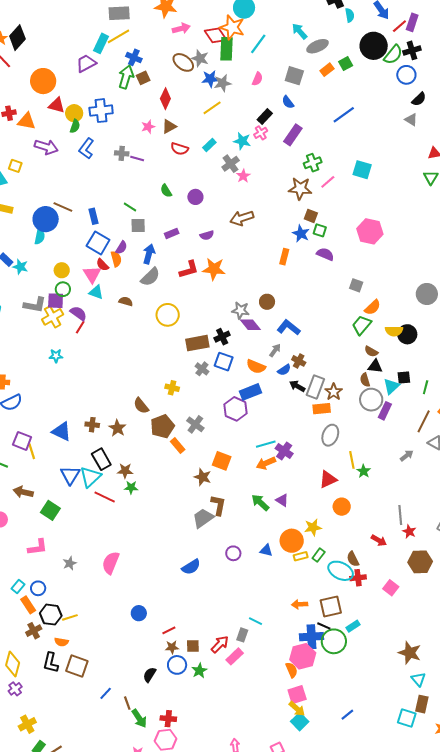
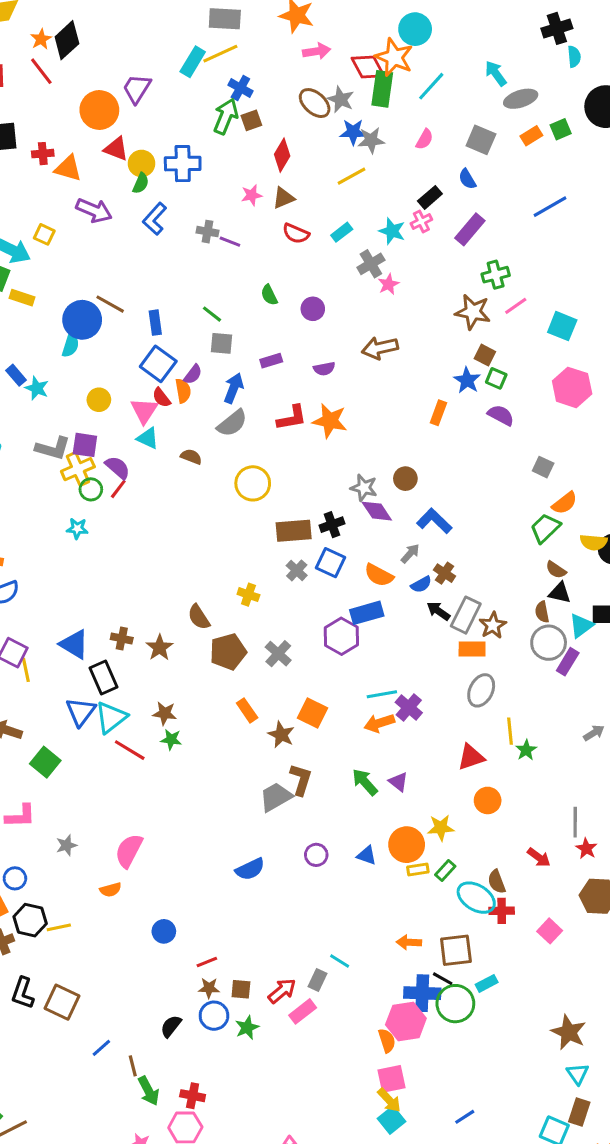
purple trapezoid: (86, 63) -> (137, 89), moved, turned -35
cyan square: (362, 170) -> (562, 326), moved
green circle: (63, 289) -> (91, 489), moved
orange rectangle: (178, 445) -> (247, 710), moved
black rectangle: (101, 459) -> (103, 677), moved
orange semicircle: (61, 642) -> (111, 890), moved, turned -32

